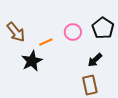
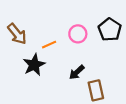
black arrow: (95, 60) -> (77, 72), moved

